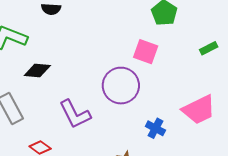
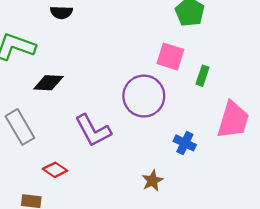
green rectangle: (209, 48) -> (203, 76), moved, turned -42
pink trapezoid: (199, 110) -> (233, 120), turned -45

